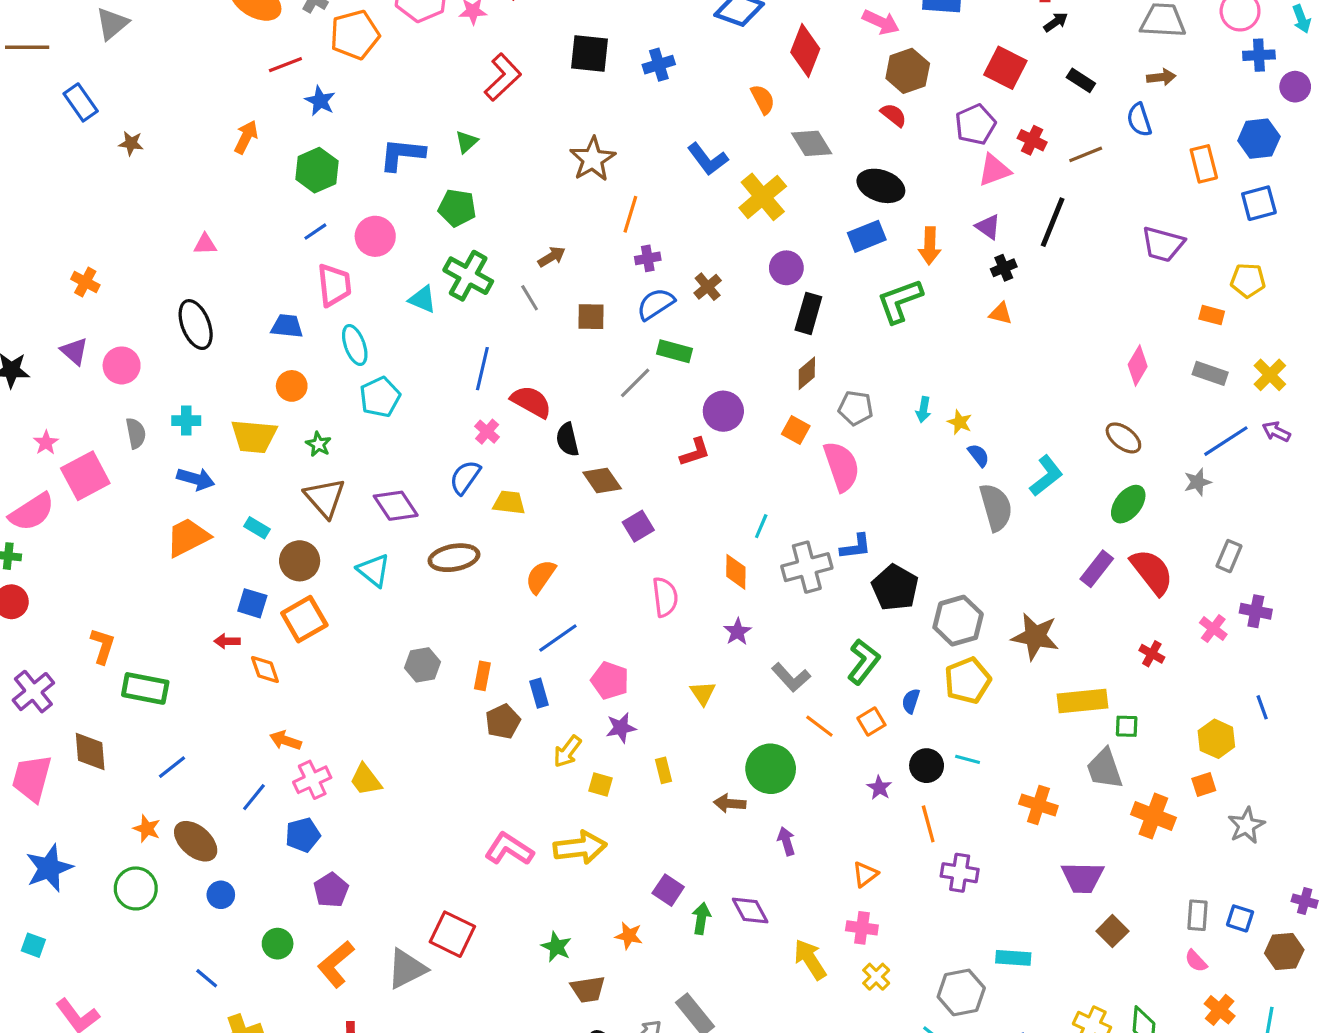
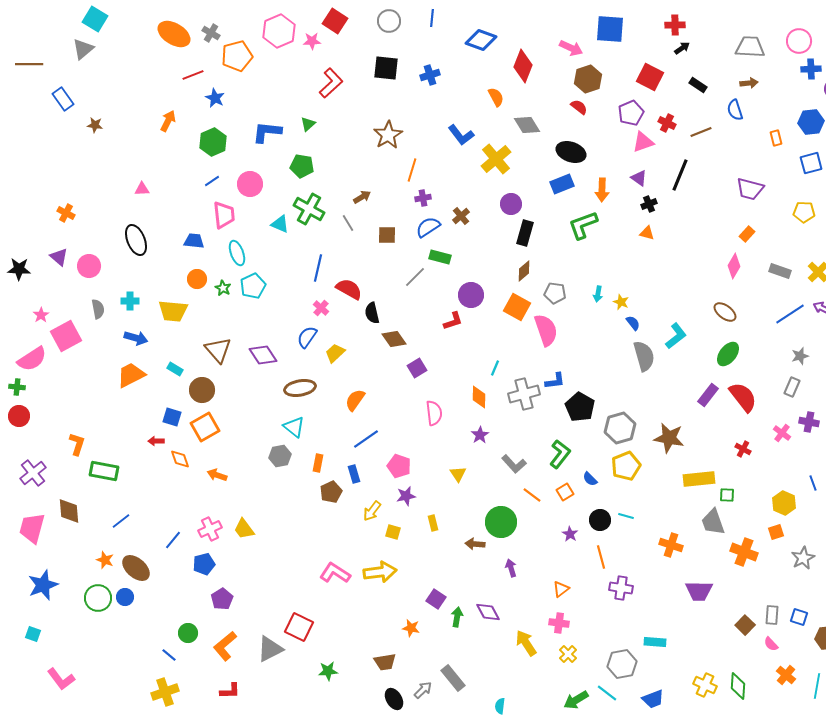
orange rectangle: (1204, 164) -> (776, 138), size x0.7
orange rectangle: (1212, 315) -> (747, 234), moved, turned -63
orange square: (796, 430) -> (517, 307), size x1.5
green star: (318, 444) -> (223, 288), moved
gray star: (1198, 482) -> (800, 356), moved
yellow trapezoid: (509, 503) -> (335, 353), turned -50
cyan triangle: (374, 570) -> (294, 427), moved
blue semicircle: (911, 701) -> (590, 479), turned -63
orange arrow: (285, 740) -> (217, 475), moved
blue circle: (221, 895) -> (125, 597), moved
brown square: (1112, 931) -> (745, 625), moved
green star: (556, 947) -> (328, 671), moved, turned -30
blue line: (207, 978) -> (169, 655), moved

